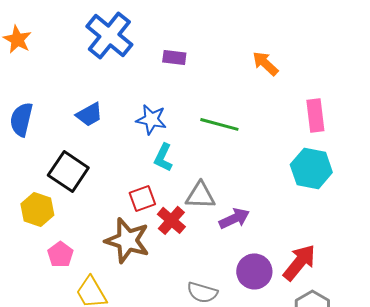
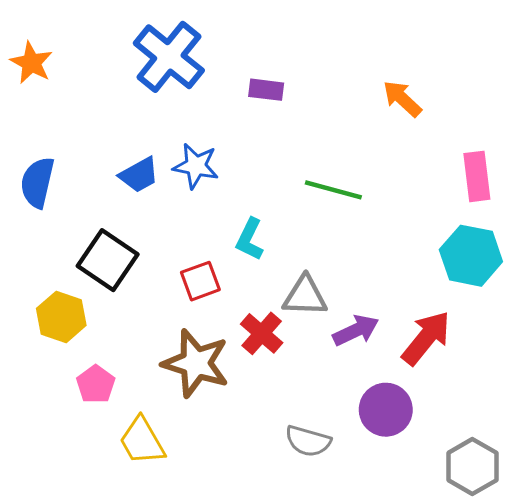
blue star: (151, 119) -> (196, 166), moved
red square: (142, 198) -> (200, 281), moved
red arrow: (299, 262) -> (426, 338), moved

